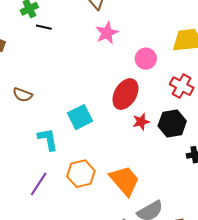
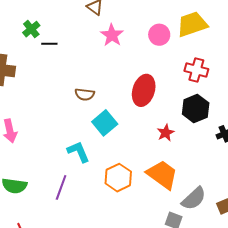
pink circle: (146, 59) -> (159, 35), moved
brown semicircle: (23, 95) -> (85, 94), moved
red star: (141, 122) -> (166, 133), moved
purple line: (39, 184) -> (61, 187), moved

